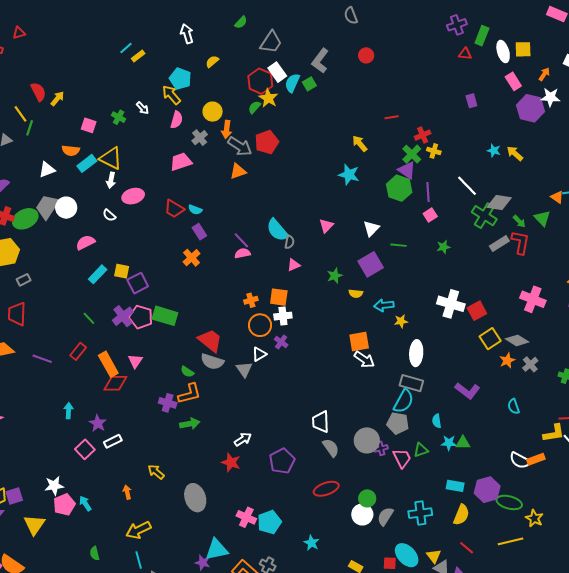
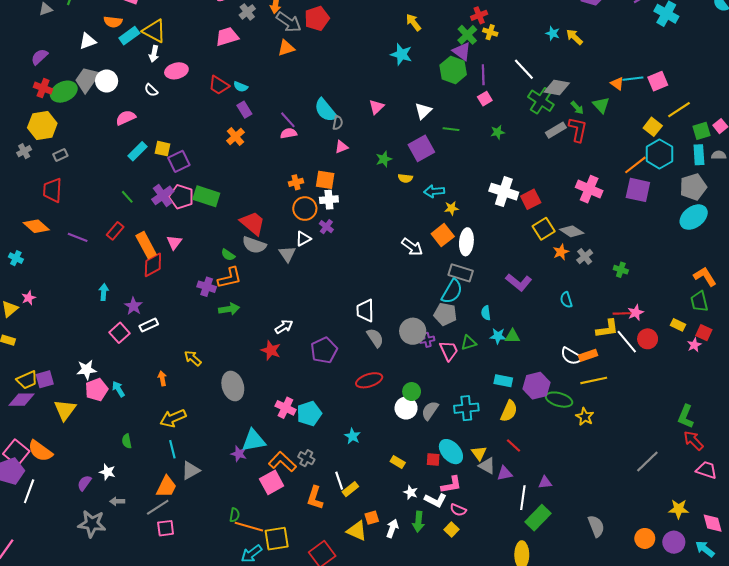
orange square: (359, 342) -> (443, 235), moved, turned -30
red diamond: (115, 383) -> (153, 265), turned -30
yellow line: (511, 541) -> (594, 380), moved

